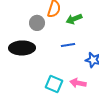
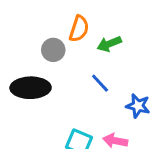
blue line: (68, 45) -> (100, 83), turned 56

